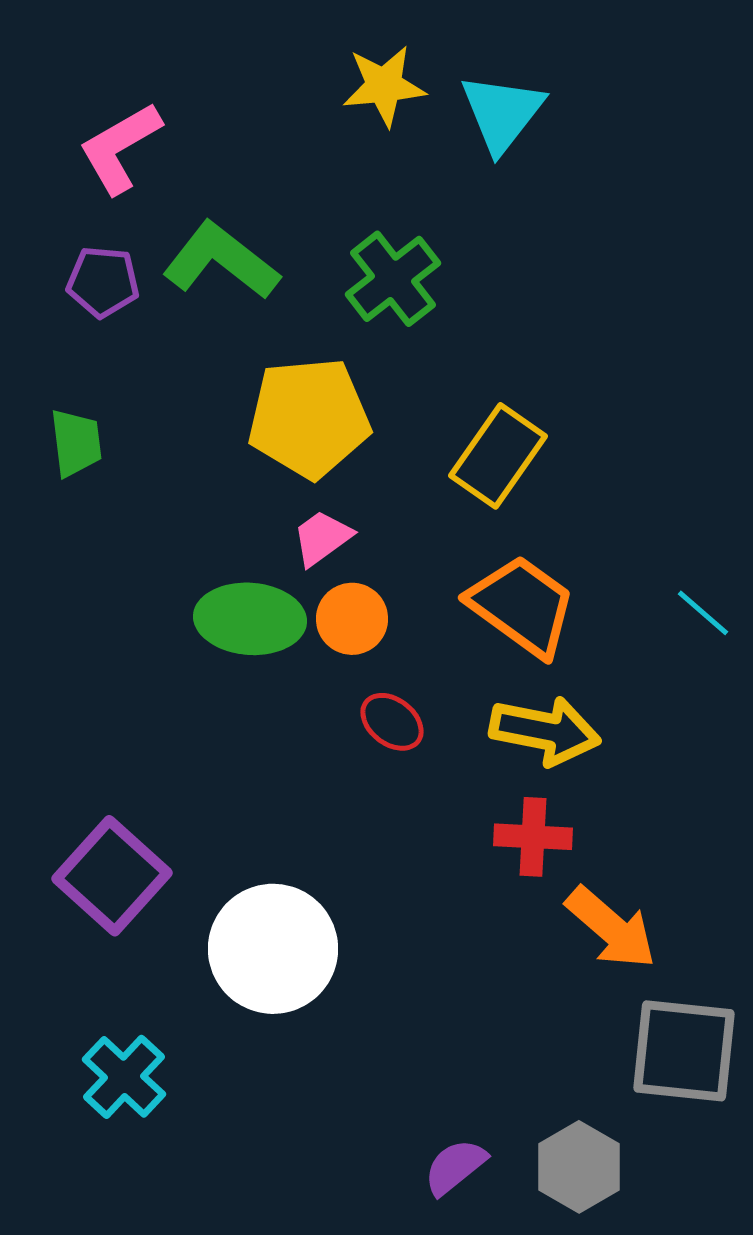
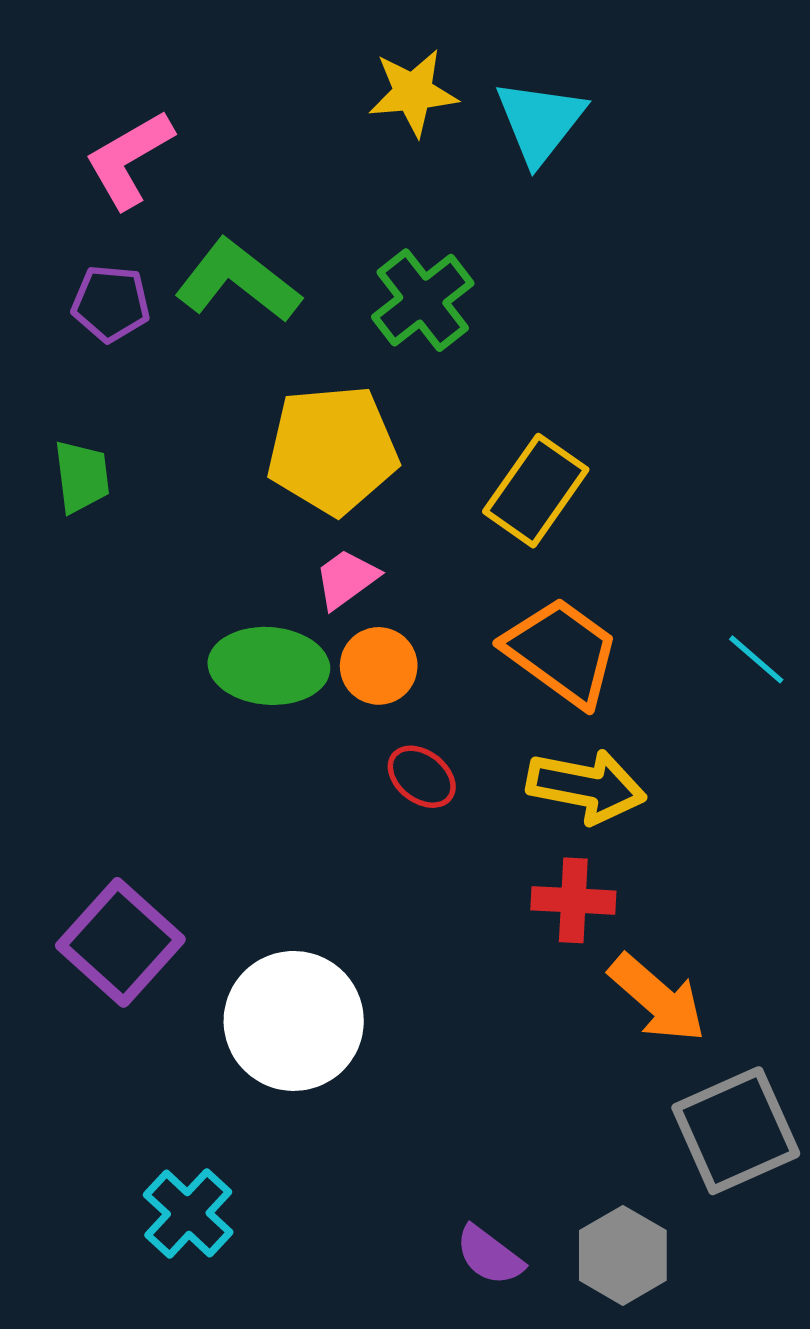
gray square: (684, 1051) -> (736, 1131), turned -30
cyan cross: (124, 1077) -> (188, 1214), moved
purple semicircle: (455, 1167) -> (489, 1255), turned -104

